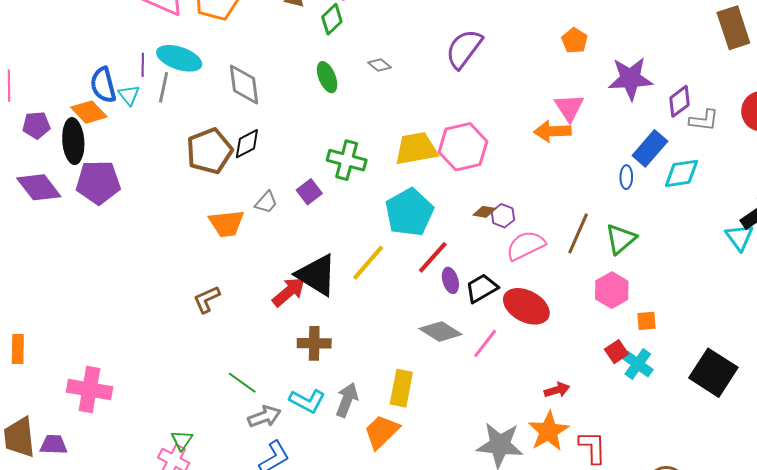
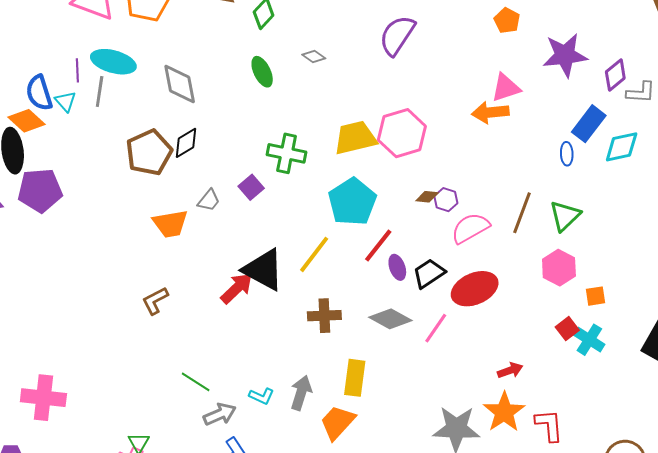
pink triangle: (569, 108) -> (506, 88), turned 48
red ellipse: (526, 306) -> (475, 289), turned -48
brown cross: (314, 343) -> (324, 316), moved
cyan L-shape: (307, 401) -> (262, 396), size x0.7

